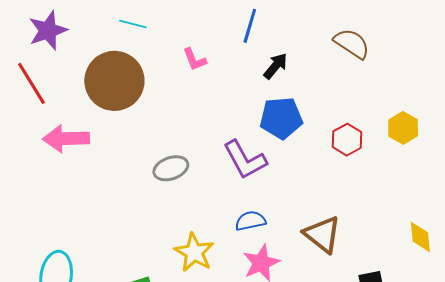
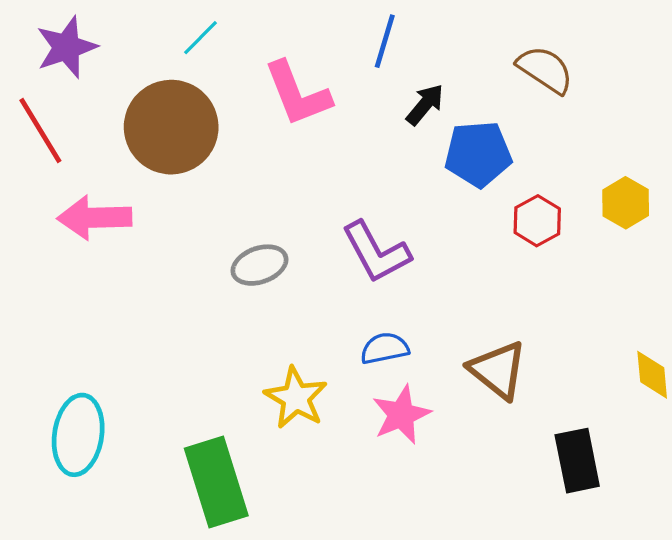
cyan line: (133, 24) -> (200, 38), turned -60
pink L-shape: (195, 59) -> (298, 94), size x1.8
blue pentagon: (281, 118) -> (478, 154), moved

